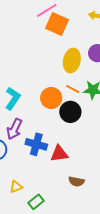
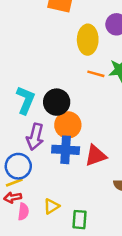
orange circle: (51, 98) -> (68, 125), moved
black circle: (70, 112) -> (57, 102), moved
green rectangle: (36, 202) -> (80, 220), turned -35

